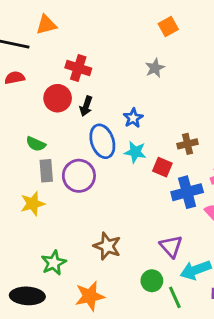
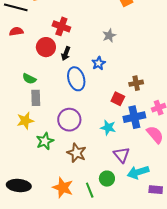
gray star: (155, 68) -> (109, 36), moved
cyan star: (135, 152) -> (108, 128), moved
purple circle: (79, 176) -> (69, 120), moved
green star: (54, 263) -> (45, 141), moved
orange star: (90, 296) -> (63, 188), turned 30
green line: (175, 297) -> (90, 190), moved

